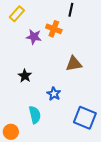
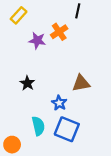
orange cross: (54, 29) -> (59, 32), turned 35
brown triangle: (74, 64) -> (81, 83), moved
blue square: (85, 118) -> (67, 129), moved

